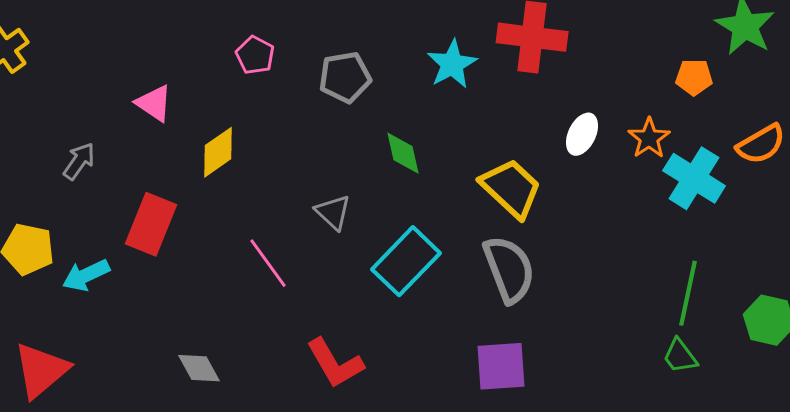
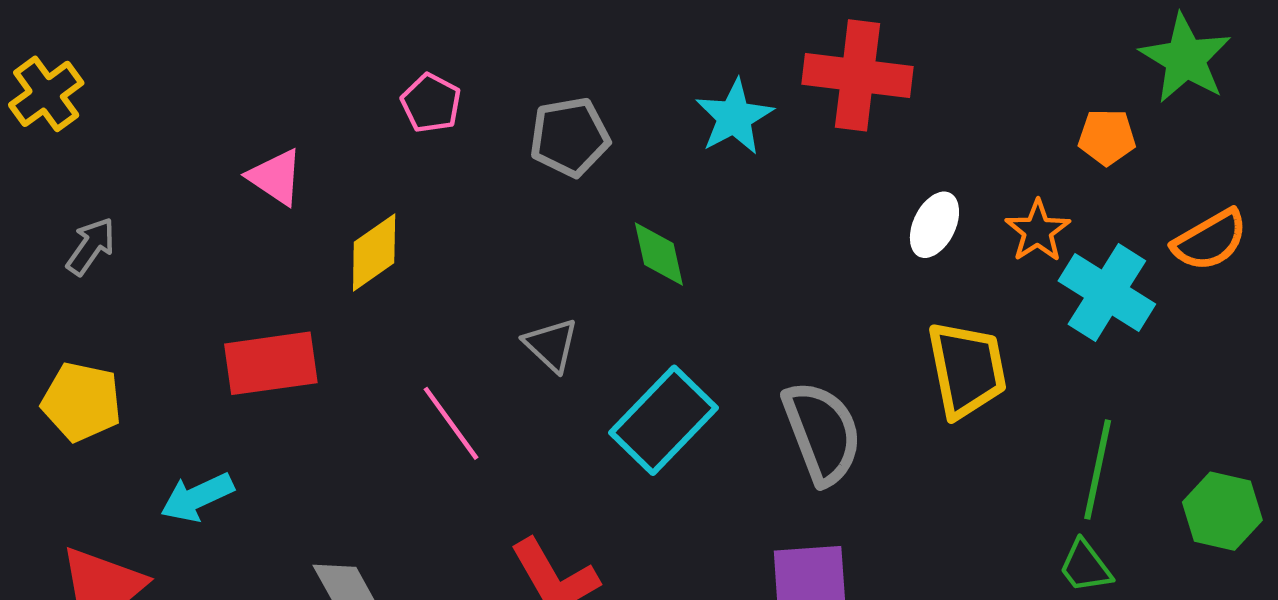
gray arrow: (79, 161) -> (91, 246), moved
yellow trapezoid: (511, 188) -> (967, 369), moved, turned 36
red rectangle: (151, 224) -> (271, 363), turned 60
cyan arrow: (86, 275) -> (197, 497), moved

